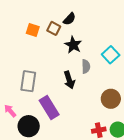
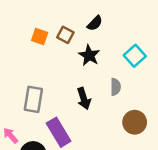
black semicircle: (69, 19) -> (95, 23), moved
cyan square: (111, 55) -> (135, 56), moved
gray semicircle: (86, 66) -> (116, 87), moved

